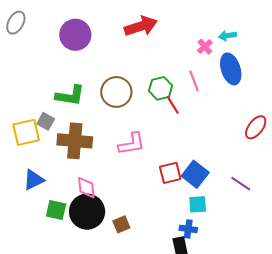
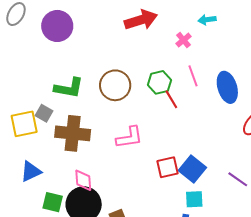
purple circle: (75, 35) -> (57, 26), moved
cyan arrow: (227, 36) -> (207, 20), moved
pink cross: (205, 47) -> (184, 40), moved
blue ellipse: (231, 69) -> (227, 87), moved

